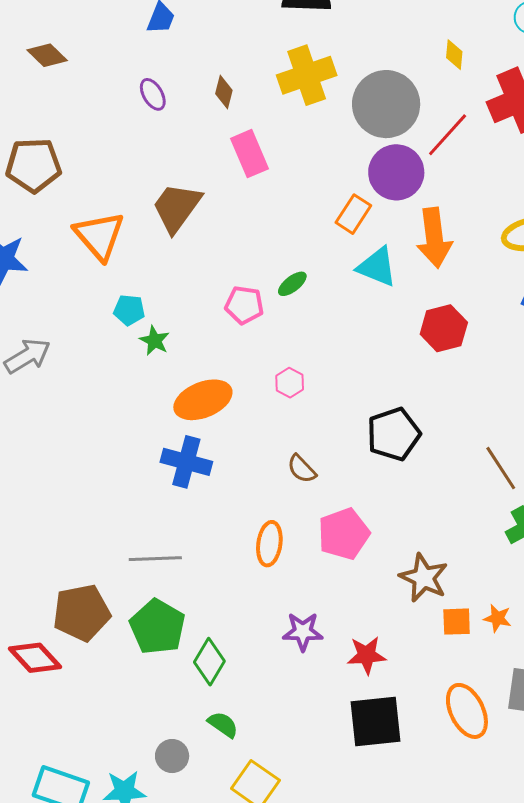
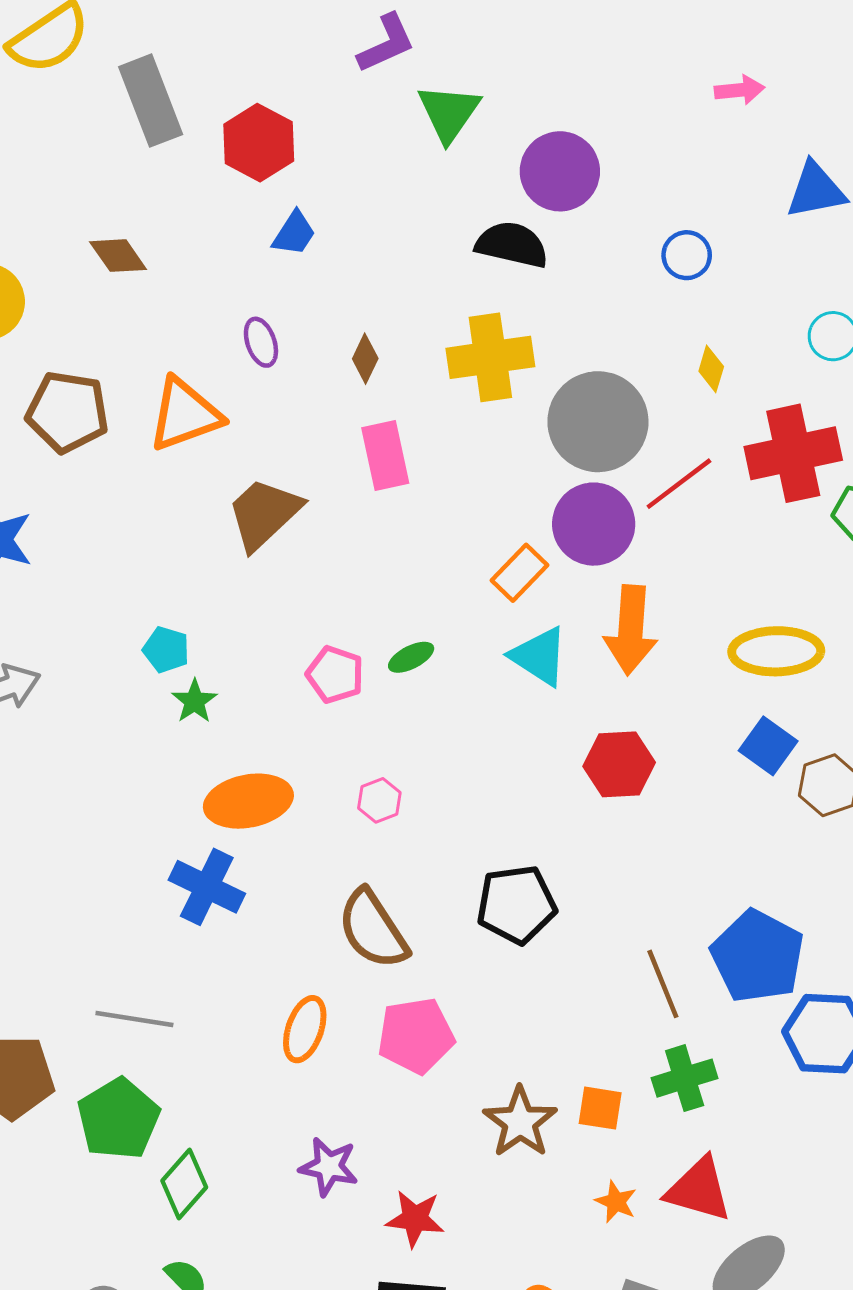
orange triangle: (99, 236) -> (185, 415), moved, turned 40
brown semicircle: (302, 469) -> (373, 929), size x1.8
orange square: (457, 622) -> (600, 1108), moved

